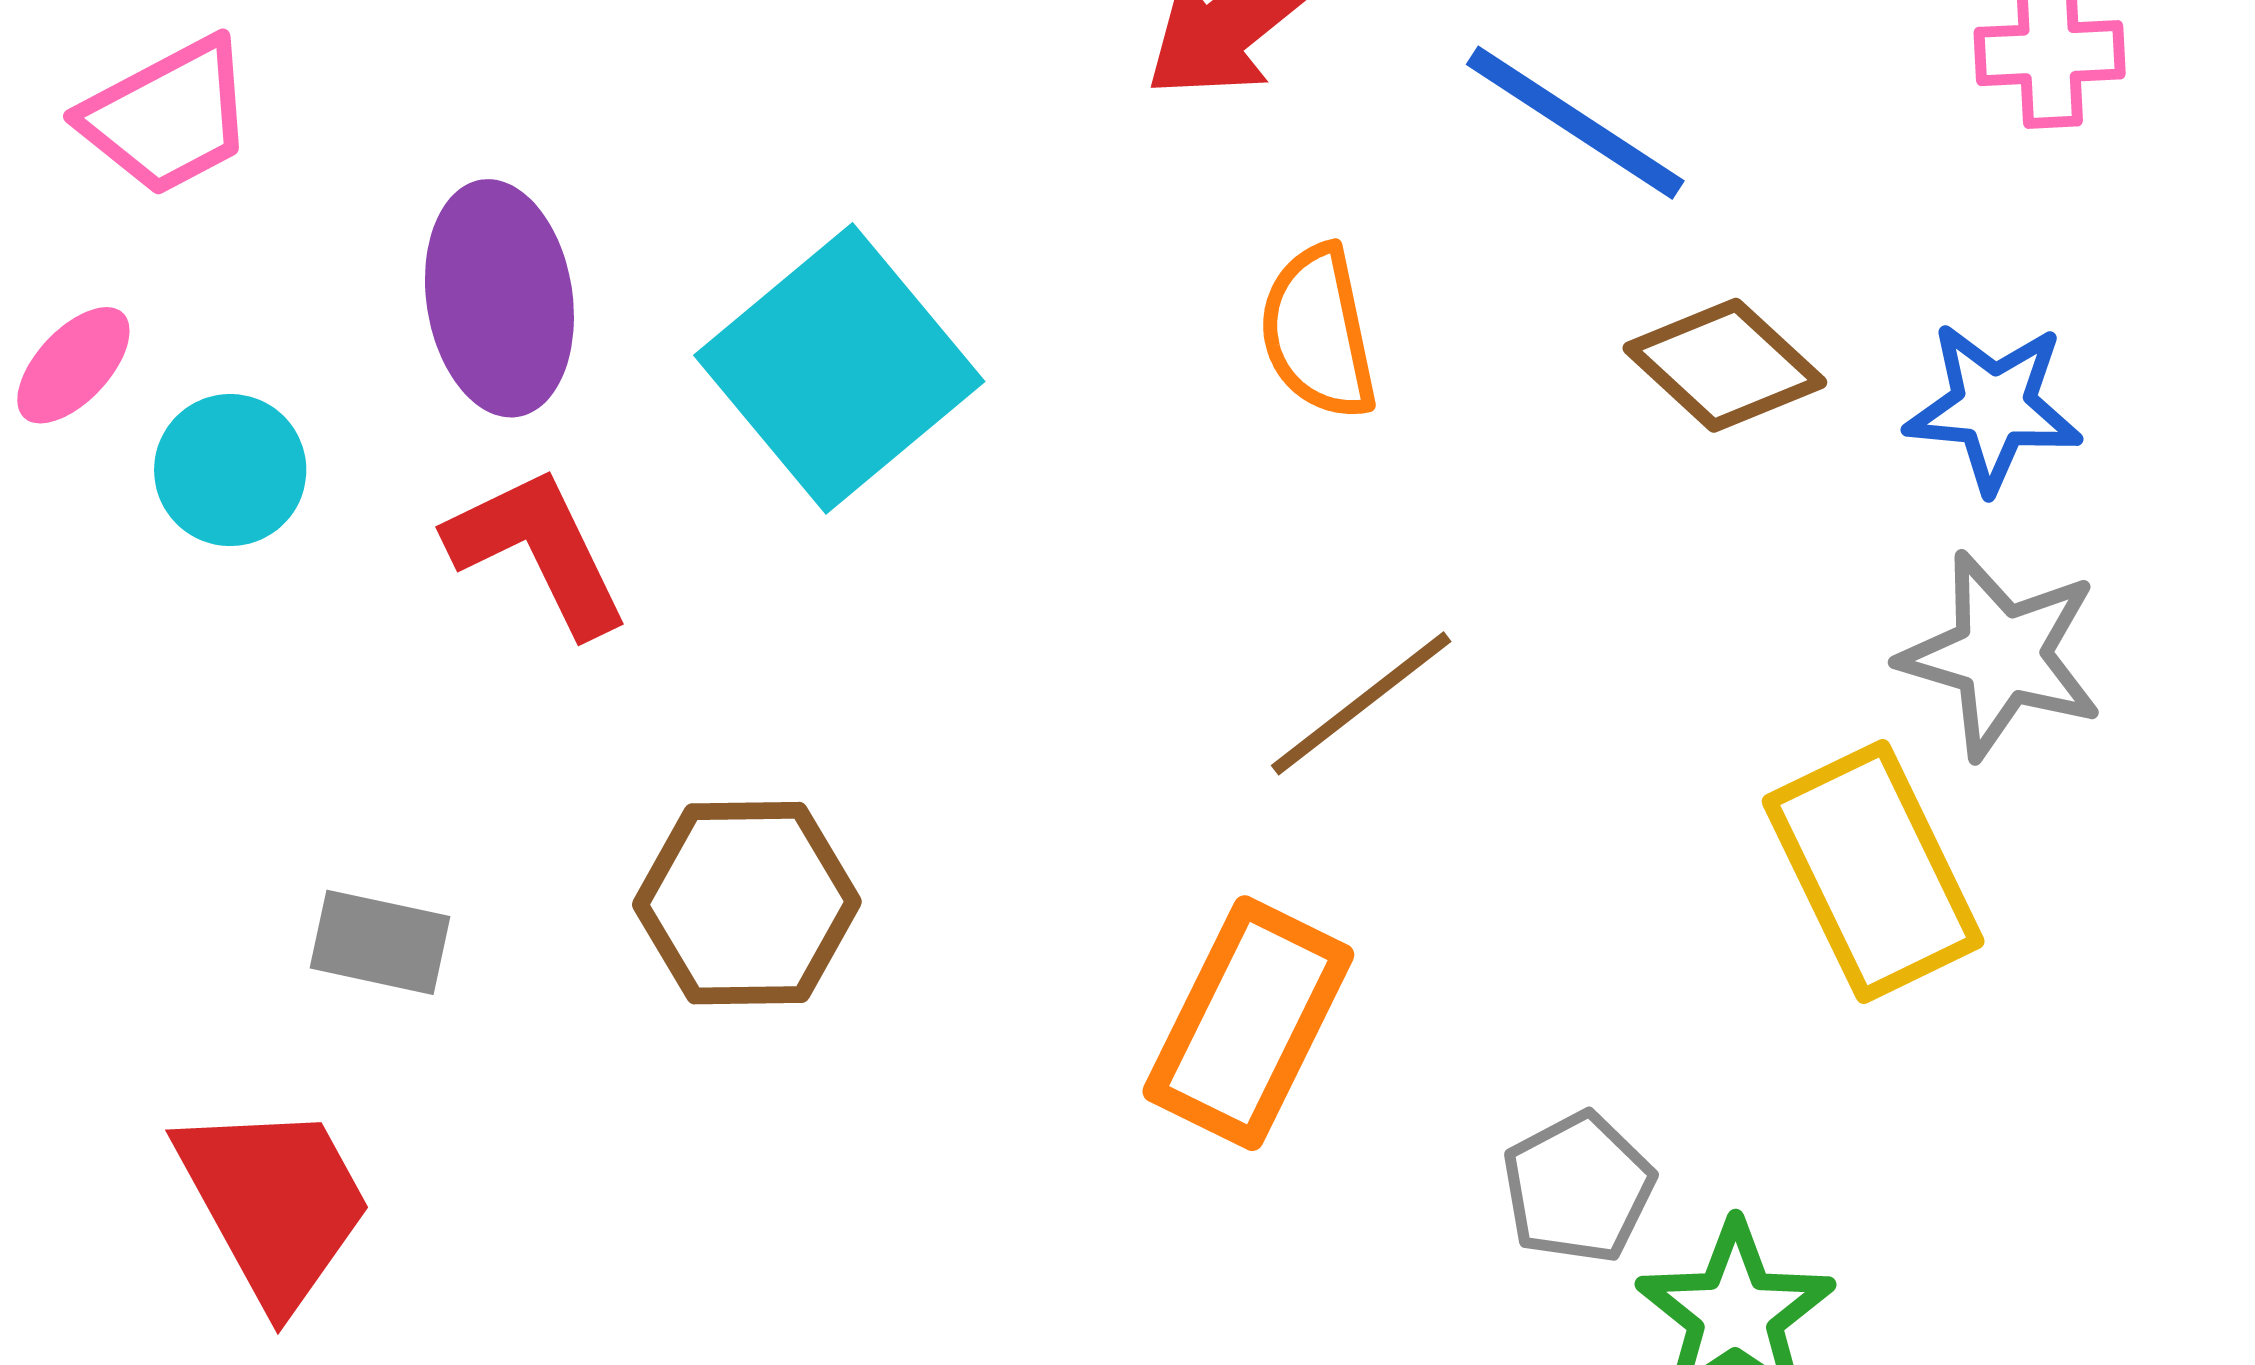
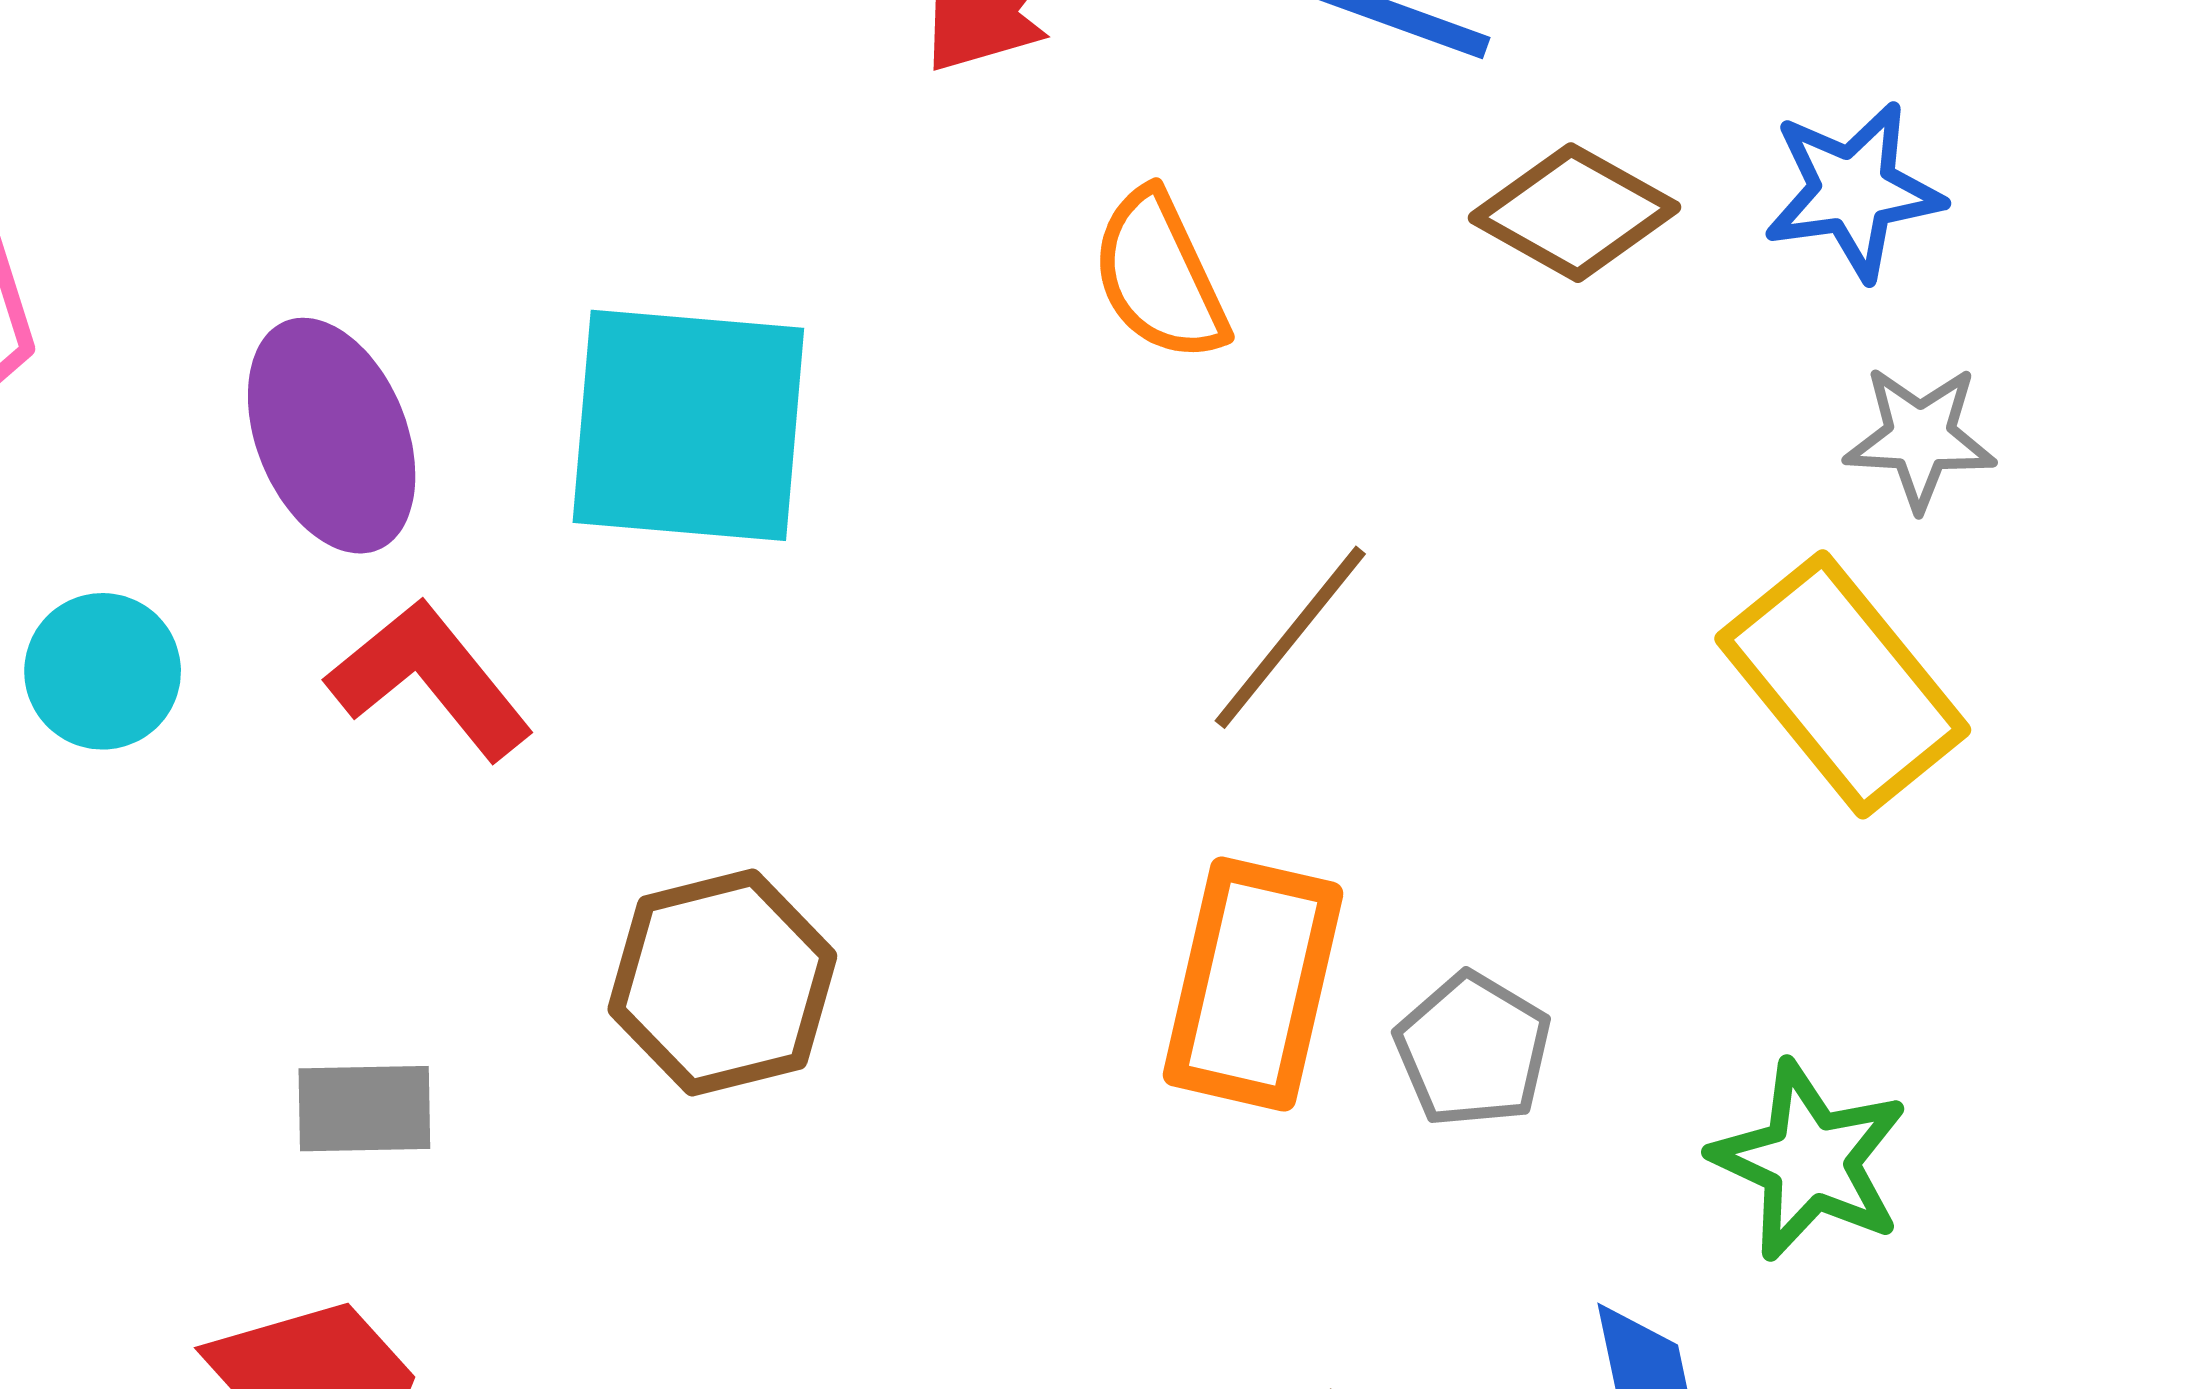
cyan square: (839, 368) -> (688, 425), turned -32
gray star: (2001, 655) -> (1920, 438), size x0.7
gray pentagon: (1578, 1188) -> (1473, 1050), moved

